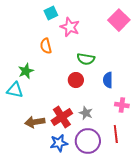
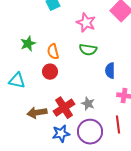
pink star: (70, 27) -> (86, 23), moved
orange semicircle: (46, 46) -> (53, 52), moved
green star: (26, 71) -> (28, 44), moved
red circle: (76, 80) -> (50, 72), moved

